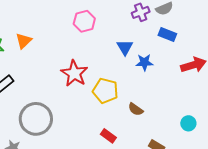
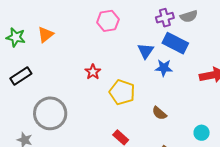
blue rectangle: (167, 35) -> (175, 43), moved, size x1.4
red star: (74, 73) -> (93, 72), size x0.6
brown semicircle: (136, 109) -> (159, 113), moved

